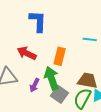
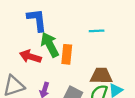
green arrow: (51, 78) -> (50, 45), moved

